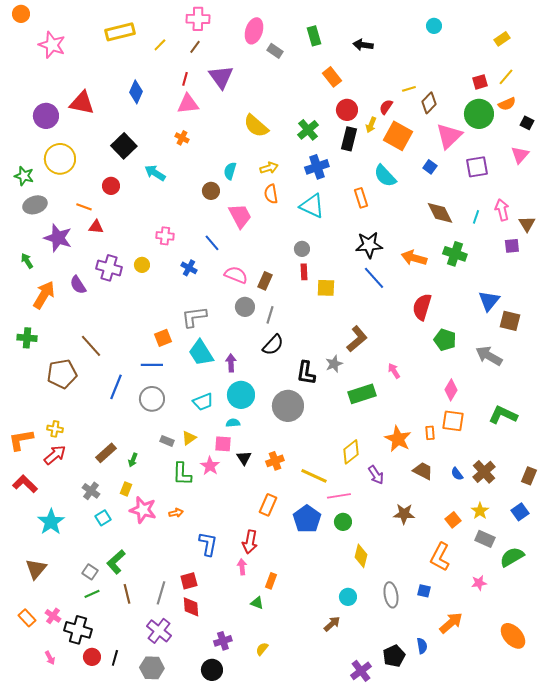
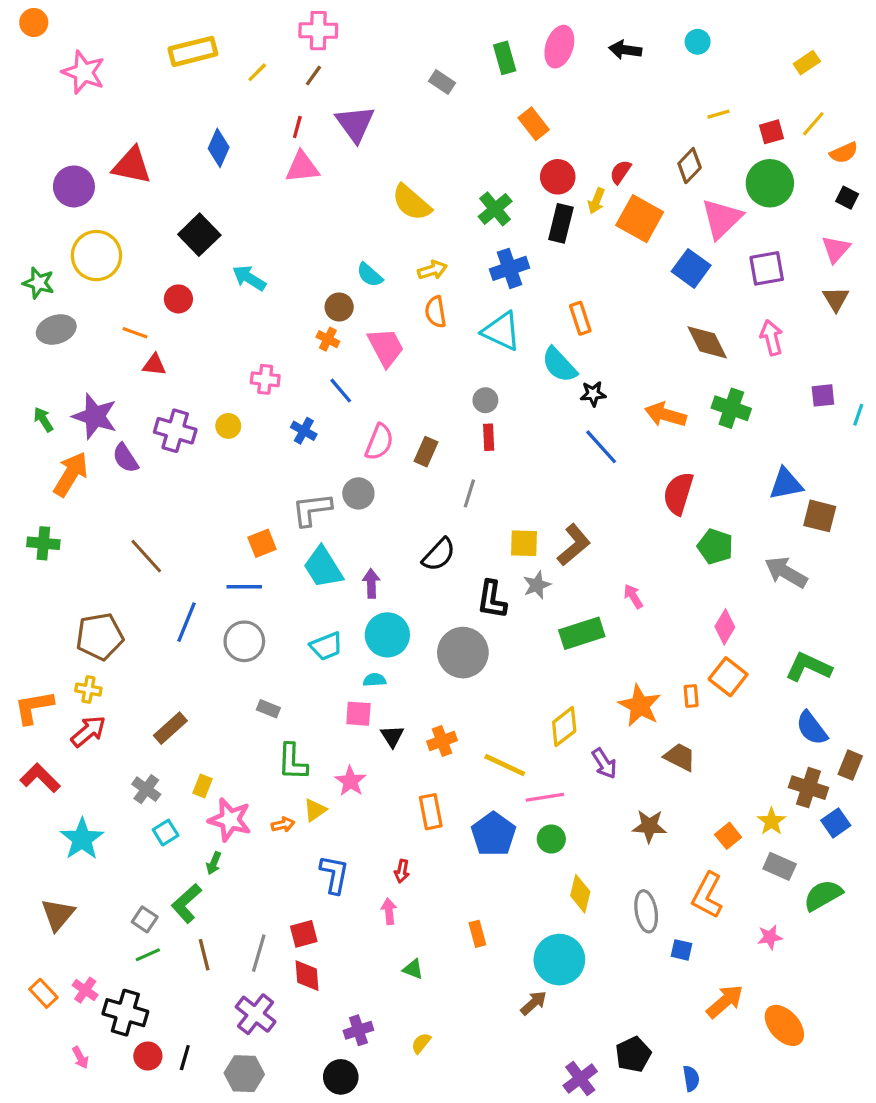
pink ellipse: (254, 31) -> (559, 47), moved
black arrow: (363, 45) -> (625, 50), moved
yellow line: (409, 89) -> (718, 114), moved
orange semicircle: (507, 104) -> (844, 153), moved
orange cross: (182, 138) -> (328, 339), moved
blue square: (430, 167) -> (691, 268), size x1.6
cyan semicircle: (230, 171) -> (370, 275), turned -66
cyan semicircle: (385, 176) -> (559, 365), moved
pink arrow: (502, 210) -> (771, 338), moved
cyan line: (476, 217) -> (858, 415), moved
brown triangle: (527, 224) -> (836, 299), moved
purple star: (58, 238) -> (95, 416), moved
black star: (369, 245) -> (593, 394), size x0.6
pink semicircle: (236, 275) -> (379, 442), turned 90
yellow square: (326, 288) -> (524, 543), moved
blue triangle: (489, 301) -> (786, 484), turned 40
gray circle: (245, 307) -> (358, 493), moved
gray line: (270, 315) -> (469, 493), moved
brown pentagon: (62, 374) -> (100, 636), moved
orange square: (453, 421) -> (728, 677), turned 30
yellow triangle: (189, 438) -> (315, 810), moved
green arrow: (133, 460) -> (214, 863), moved
pink star: (210, 466) -> (350, 781), moved
brown cross: (484, 472) -> (808, 788), moved, turned -30
blue semicircle: (457, 474) -> (812, 728), moved, size x1.6
orange rectangle: (268, 505) -> (431, 812), turned -35
red arrow: (250, 542) -> (402, 871), size x0.6
orange rectangle: (271, 581) -> (477, 934), moved, turned -35
gray ellipse: (391, 595) -> (646, 911), moved
cyan circle: (348, 597) -> (559, 960), size x1.8
orange ellipse: (513, 636) -> (784, 1025), moved
blue semicircle: (422, 646) -> (691, 1079), moved

